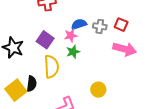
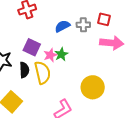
pink star: (71, 35) -> (50, 55), moved
black semicircle: (32, 84) -> (24, 70), moved
yellow circle: (98, 90) -> (93, 87), size x1.5

